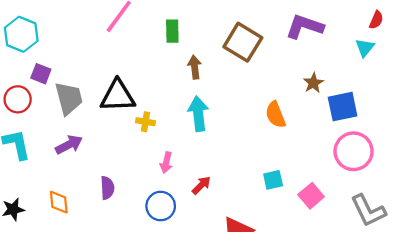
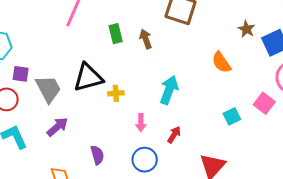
green rectangle: (172, 31) -> (116, 34), moved
cyan arrow: (198, 114) -> (169, 90), moved, turned 40
pink square: (311, 196) -> (264, 103), moved

